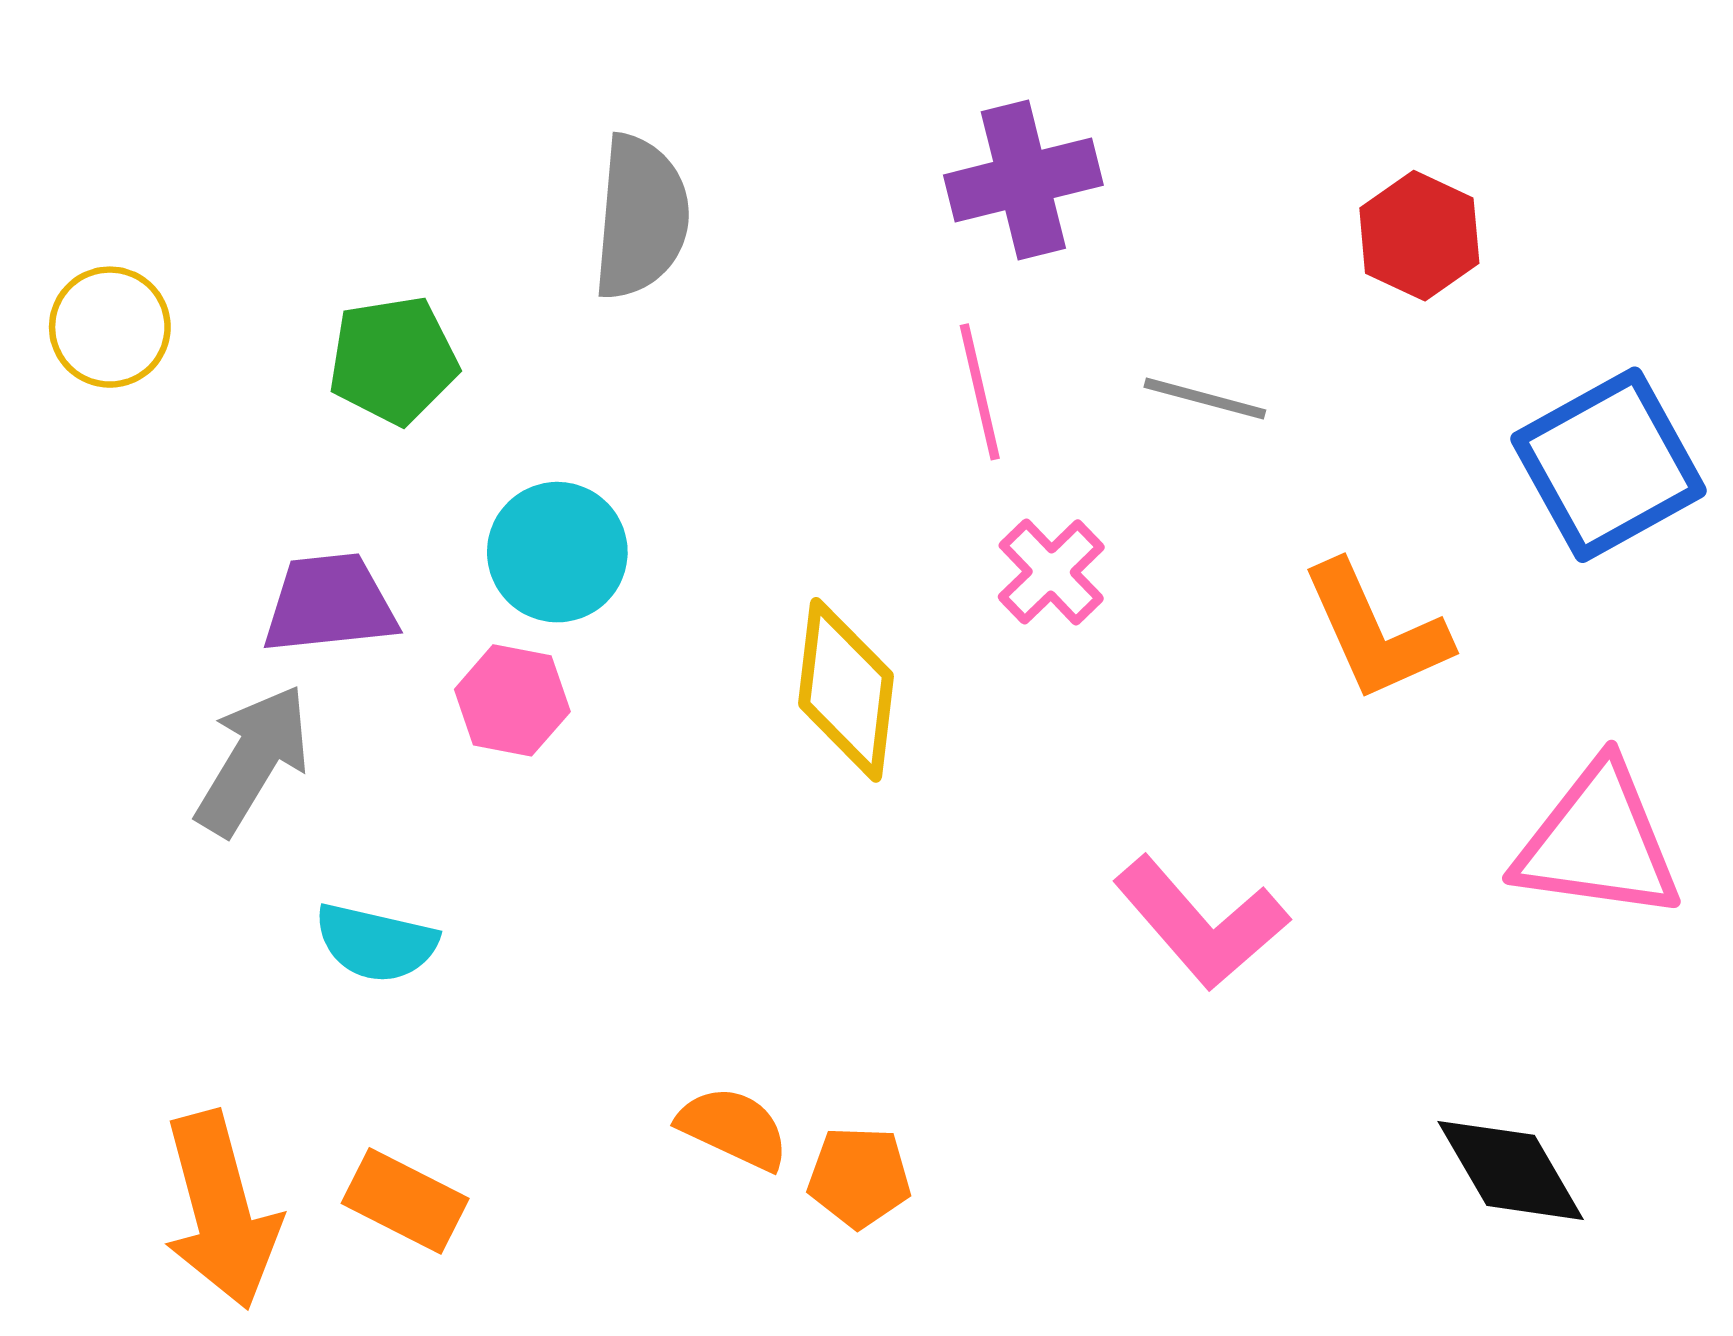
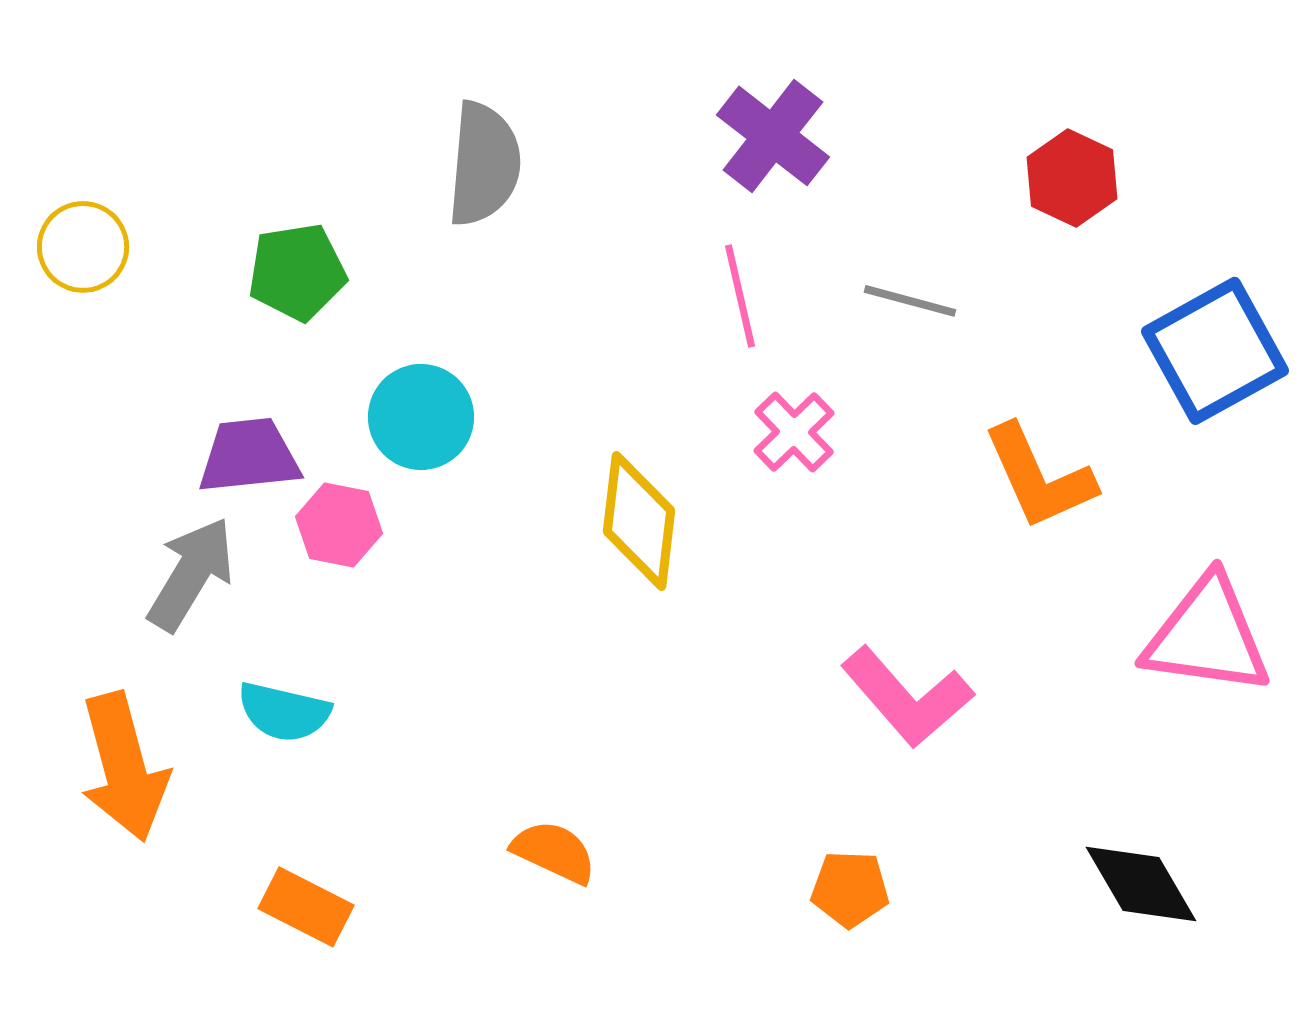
purple cross: (1023, 180) -> (773, 136), turned -38
pink hexagon: (512, 700) -> (339, 525), moved
orange pentagon: (859, 1177) -> (850, 889), moved
orange arrow: (221, 1210) -> (124, 767), moved

